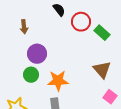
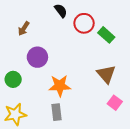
brown arrow: (24, 27) -> (24, 29), turned 40
green circle: (31, 75) -> (13, 79), moved

